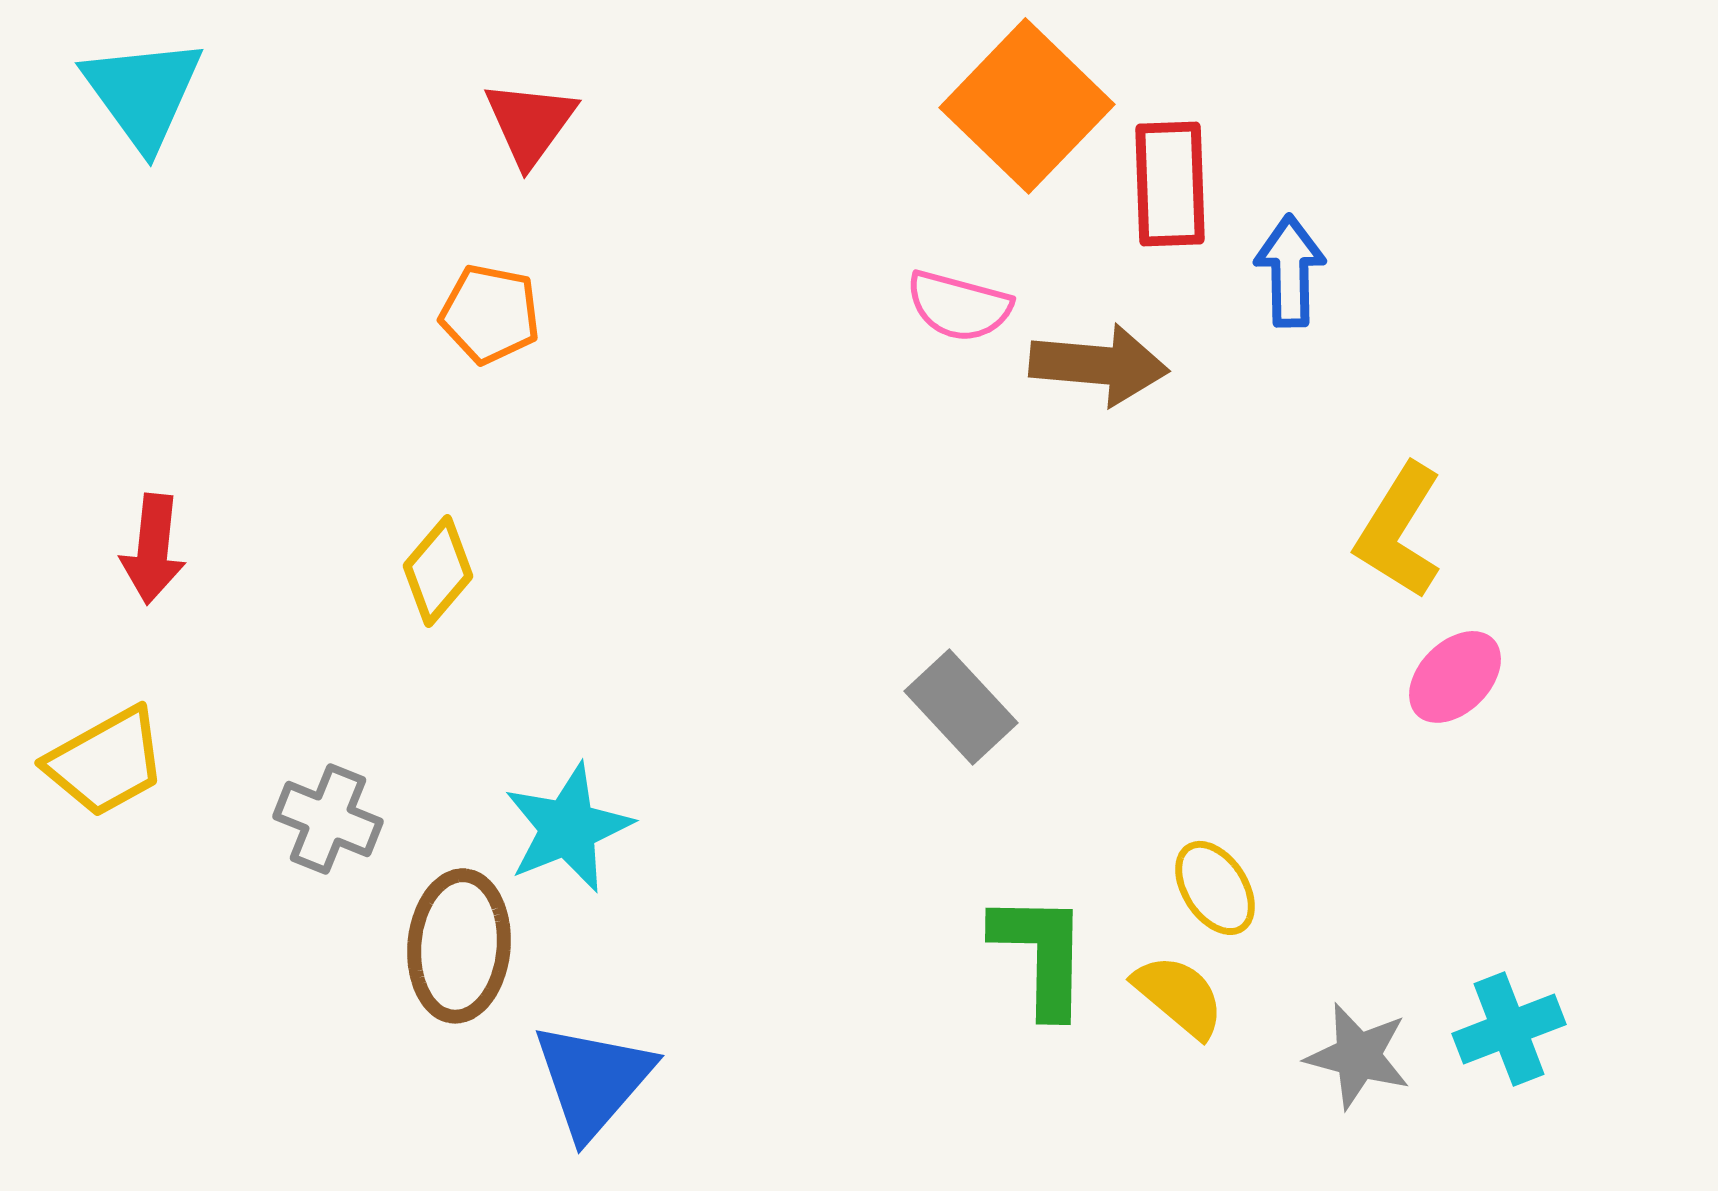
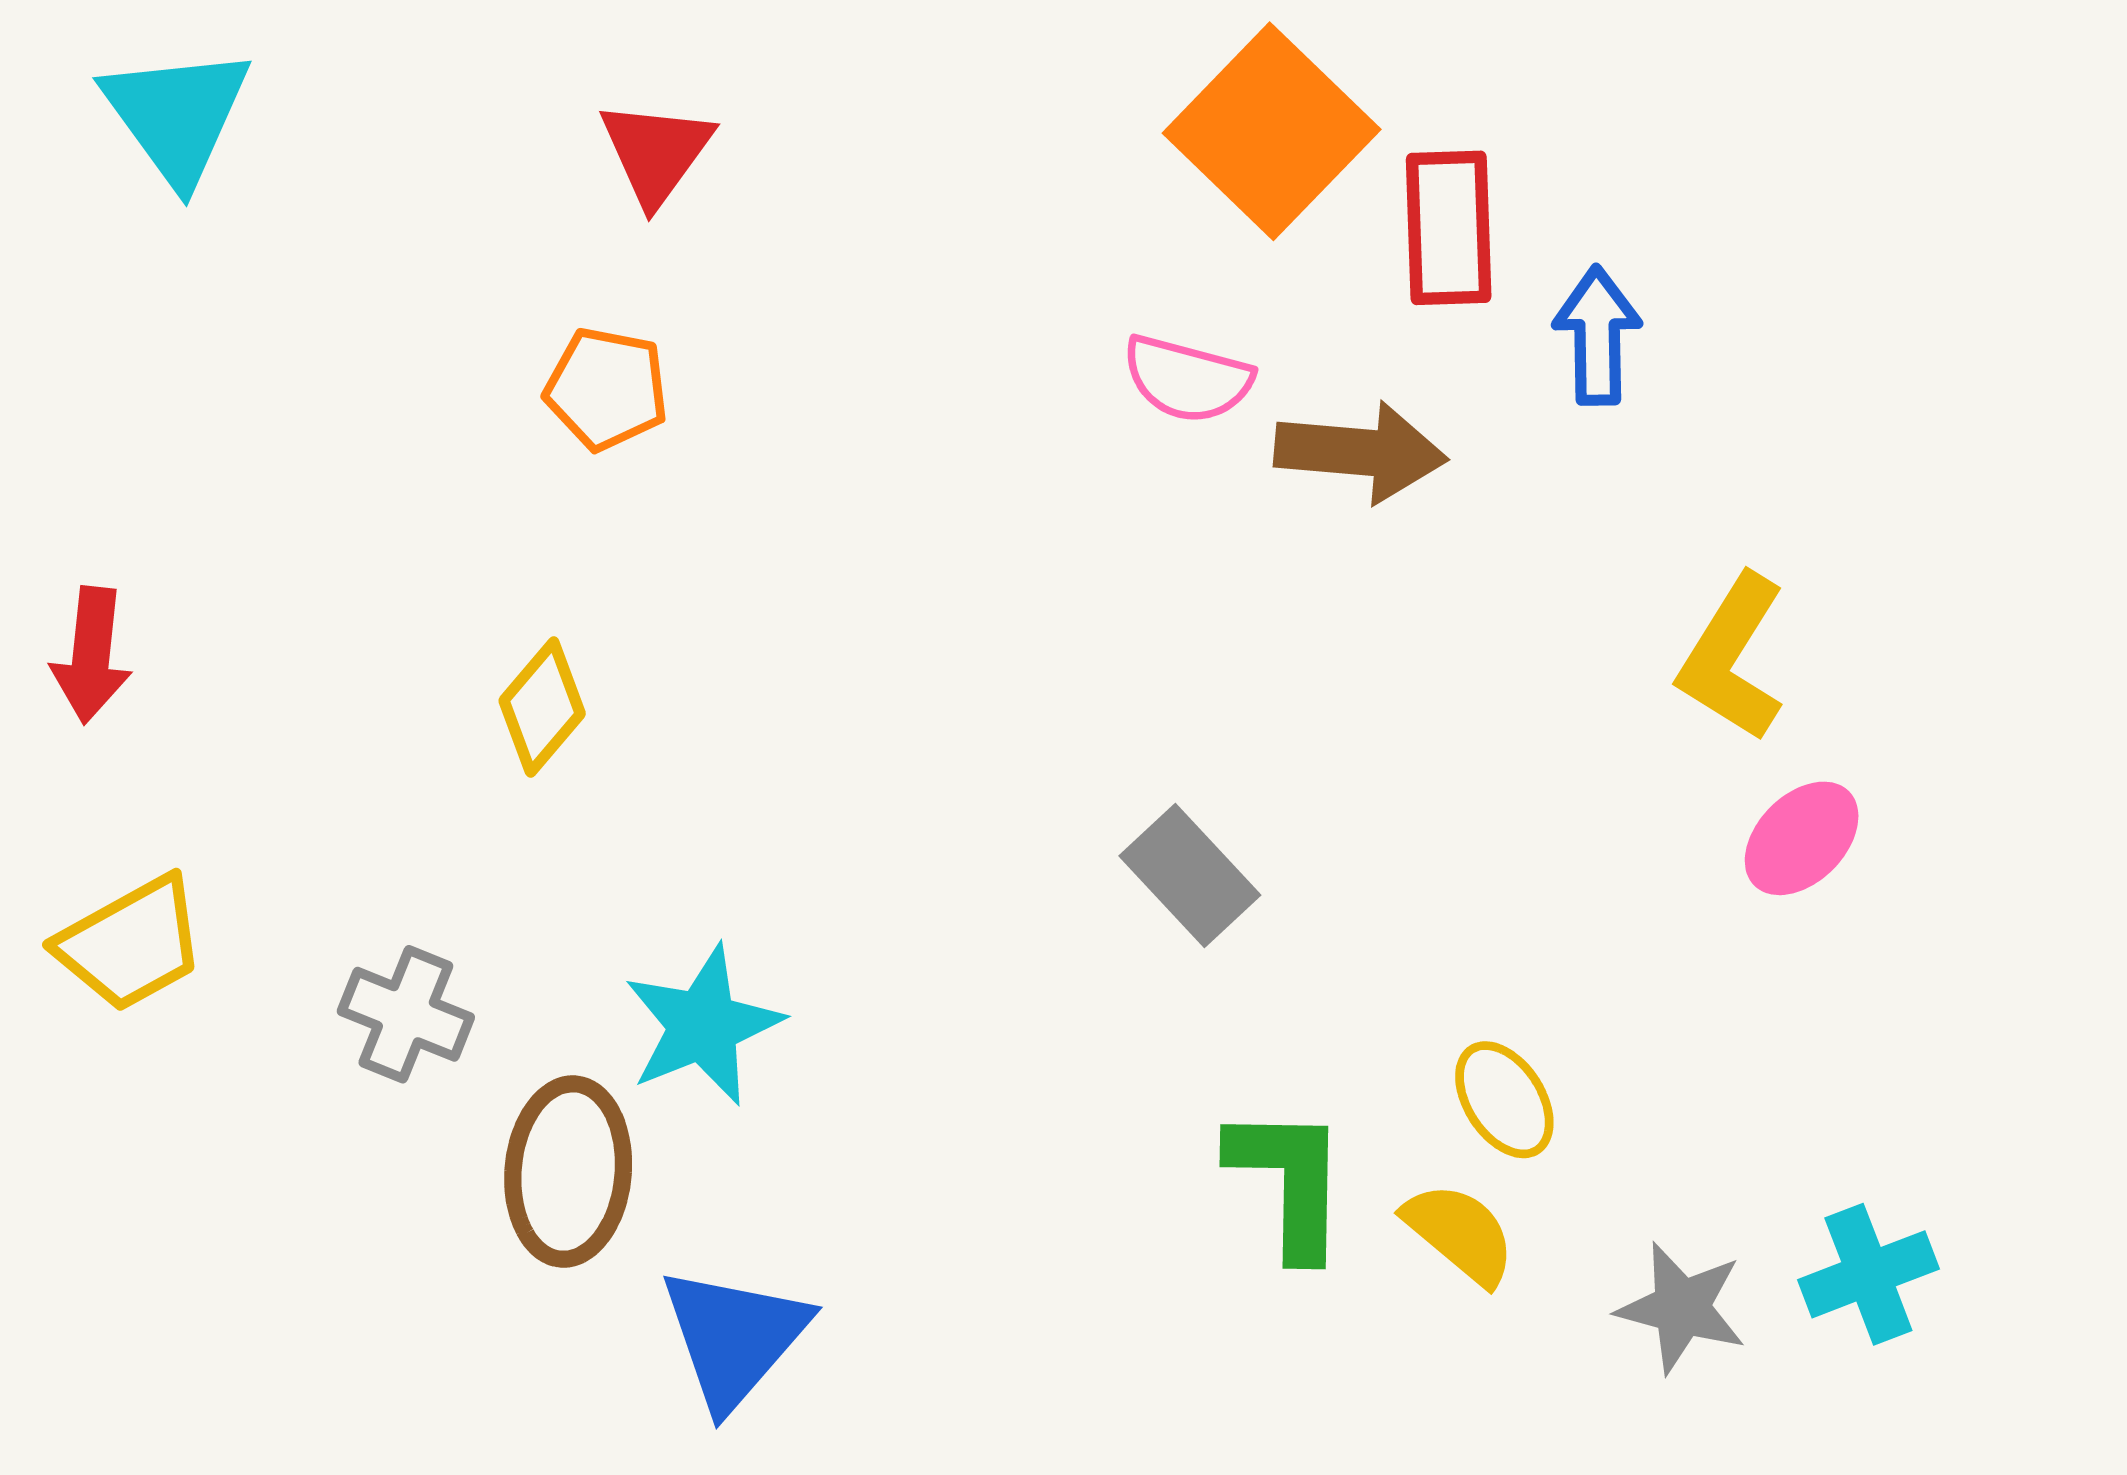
red arrow: (153, 549) -> (91, 655), moved

